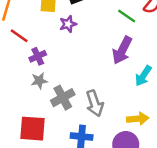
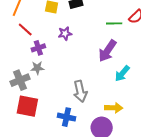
green line: (127, 16) -> (114, 23), turned -42
purple star: (68, 24) -> (65, 33), moved
gray cross: (63, 98) -> (20, 80), moved

